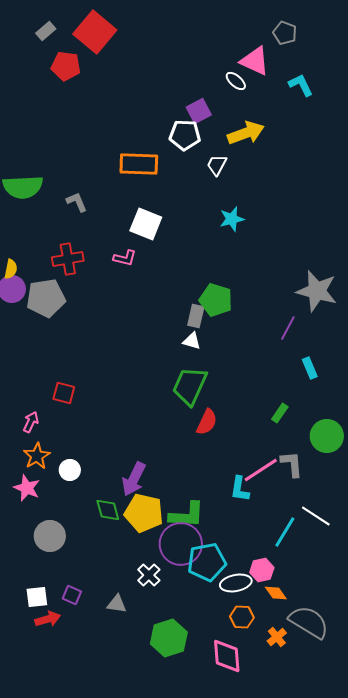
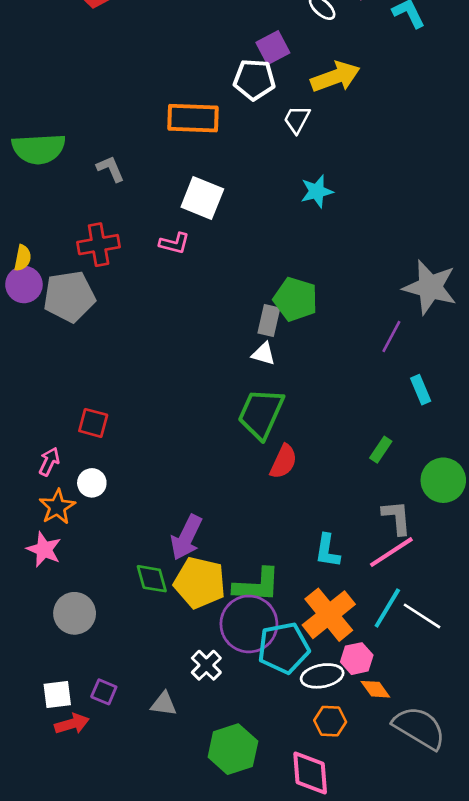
white circle: (70, 470) -> (92, 483), moved
pink line: (261, 470) -> (391, 552), moved
white line: (316, 516) -> (422, 616), moved
orange cross: (277, 637) -> (329, 615), moved, size x2.0

